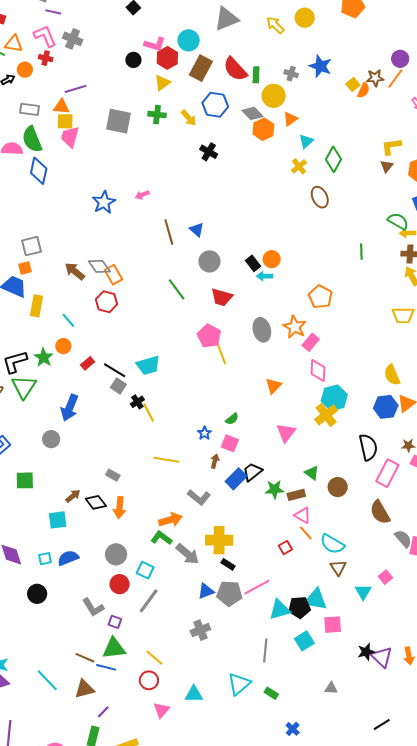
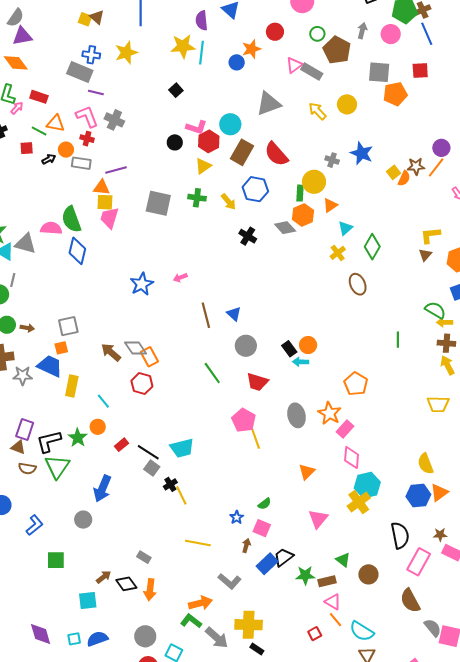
green rectangle: (256, 75) -> (300, 193), moved
gray rectangle: (30, 109) -> (81, 163), moved
gray diamond: (253, 113) -> (285, 228), moved

